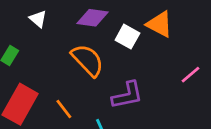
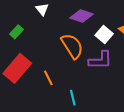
purple L-shape: (127, 95) -> (100, 60), moved

